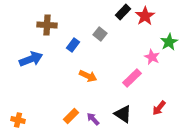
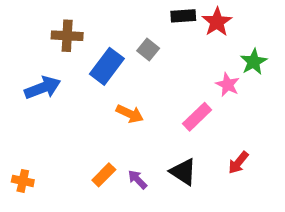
black rectangle: (123, 12) -> (183, 16), turned 42
blue rectangle: (73, 45) -> (107, 66), size x1.6

